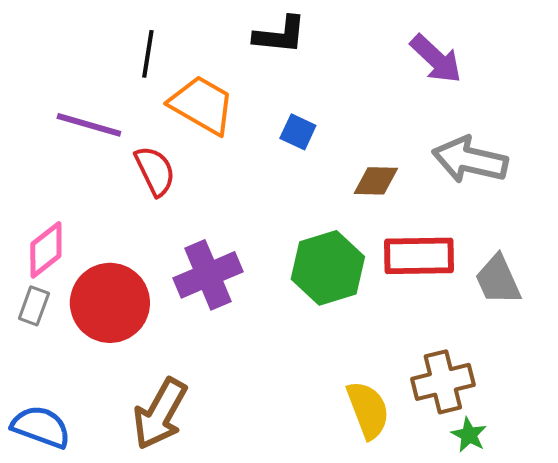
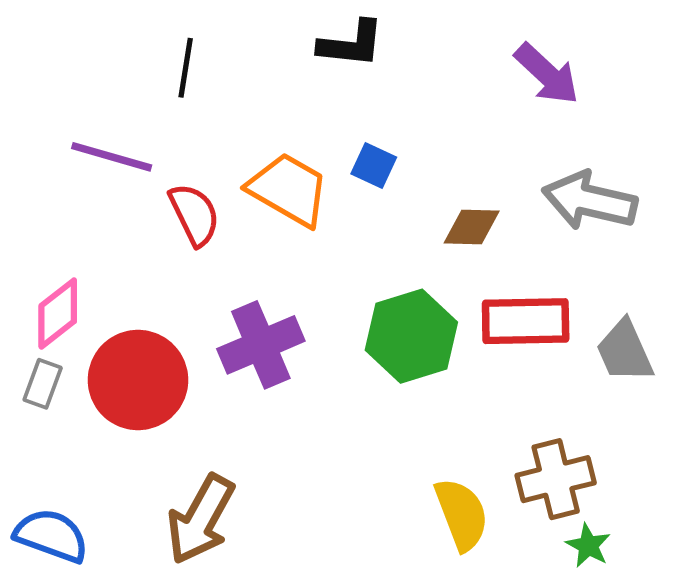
orange trapezoid: (202, 105) -> (288, 189), moved

